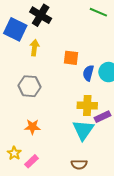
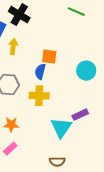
blue semicircle: (88, 73) -> (40, 72), moved
yellow cross: (87, 106) -> (39, 96), moved
pink rectangle: (31, 161) -> (10, 149), moved

